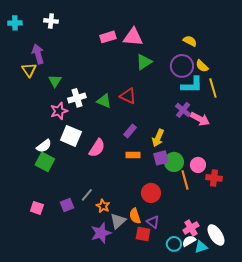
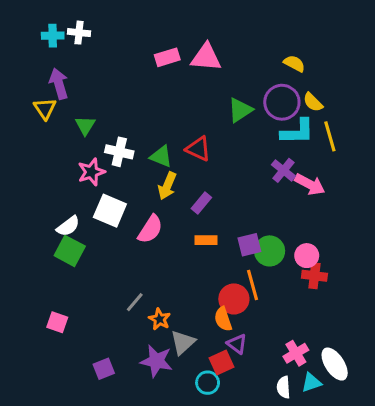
cyan cross: (15, 23) -> (53, 36), moved
green triangle: (144, 62) -> (240, 110), moved
white cross: (77, 98) -> (119, 152), turned 30
yellow arrow: (158, 138) -> (167, 186), moved
red cross: (214, 178) -> (314, 276), moved
orange line: (185, 180) -> (253, 285), moved
purple square: (67, 205) -> (104, 369), moved
orange semicircle: (135, 216) -> (223, 319), moved
purple star: (101, 233) -> (156, 361), turned 30
red square: (143, 234) -> (222, 362), turned -35
white semicircle: (189, 241) -> (283, 387), moved, turned -64
cyan circle: (174, 244) -> (208, 383), moved

